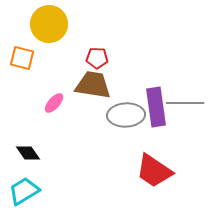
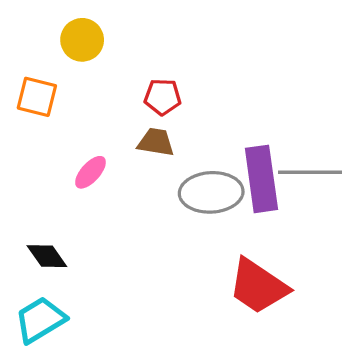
yellow circle: (49, 24) -> (82, 40), size x0.7
brown trapezoid: (93, 85) -> (156, 142), size x0.6

